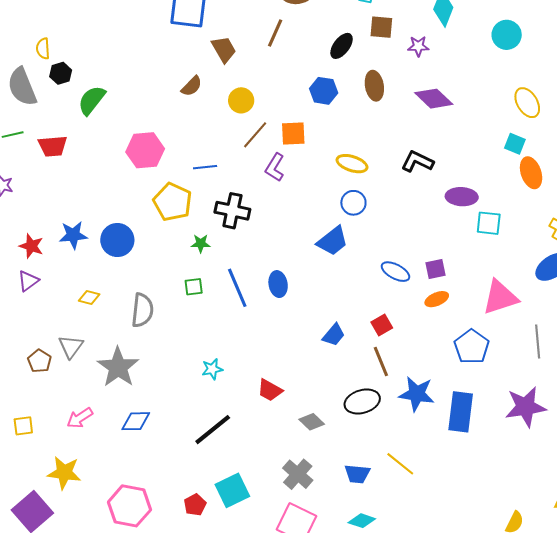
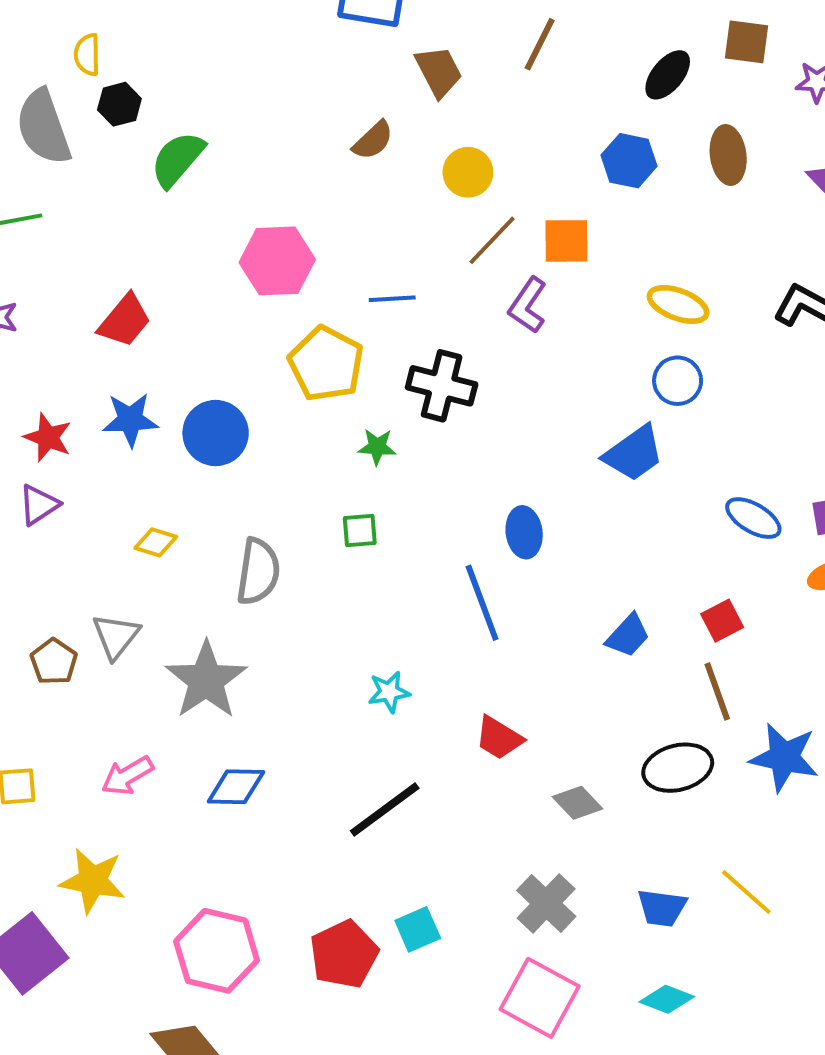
red trapezoid: (53, 146) -> (125, 321), moved, turned -48
blue line: (237, 288) -> (482, 603), moved
cyan square: (232, 490) -> (418, 929), size x0.7
red pentagon: (195, 505) -> (344, 954), size x1.6

